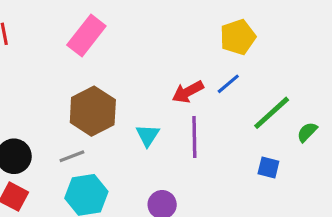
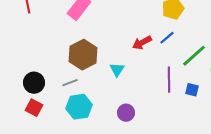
purple line: (194, 137) -> (169, 80), moved

